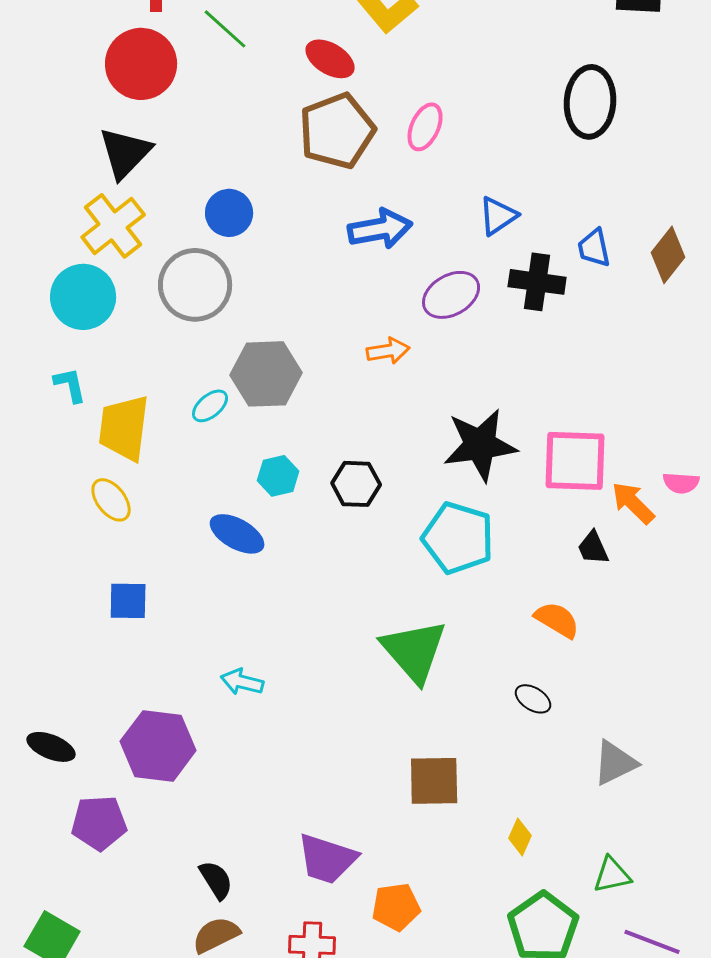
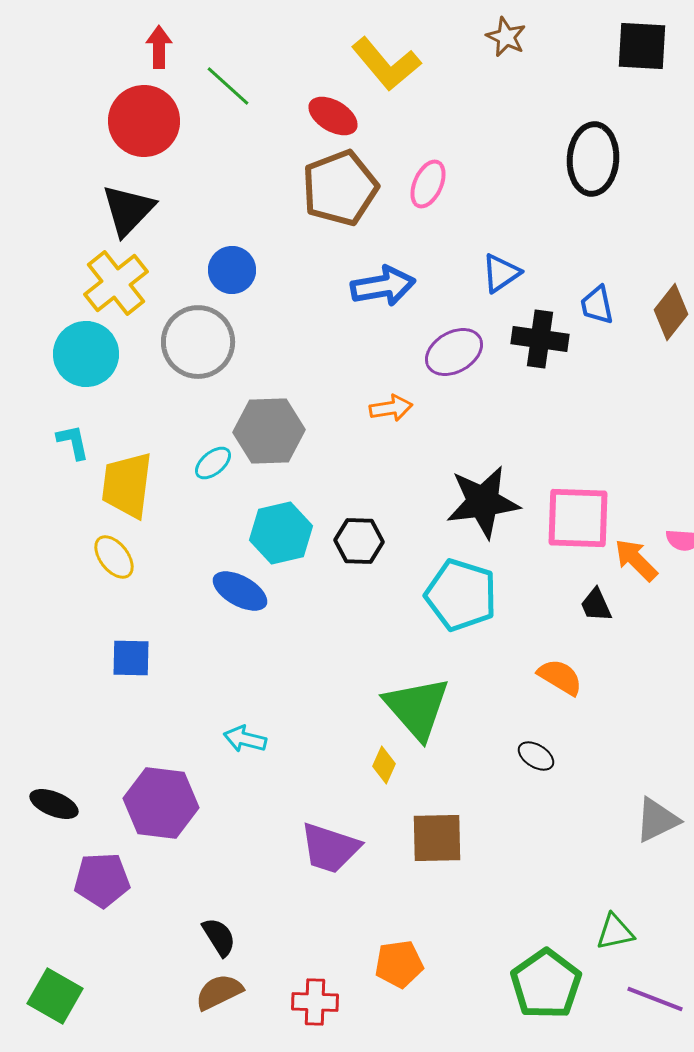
cyan hexagon: (278, 476) -> (281, 533), size x1.5
gray triangle: (615, 763) -> (657, 820), moved
yellow diamond: (520, 837) -> (384, 765), moved
purple trapezoid: (327, 859) -> (330, 848), moved

